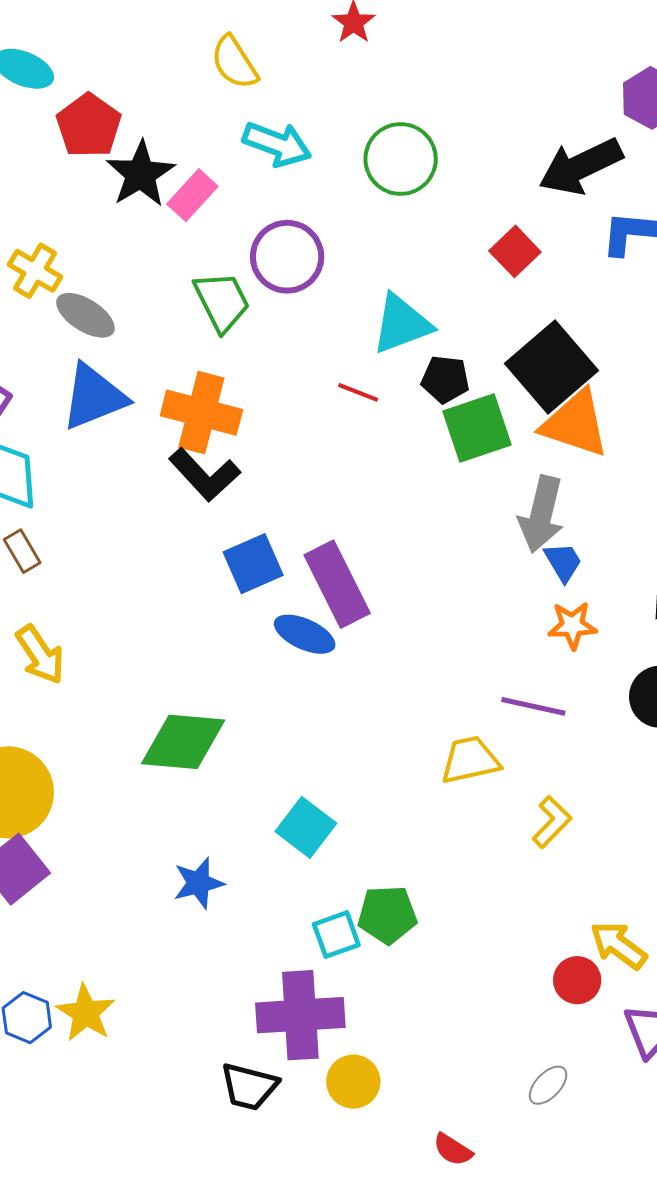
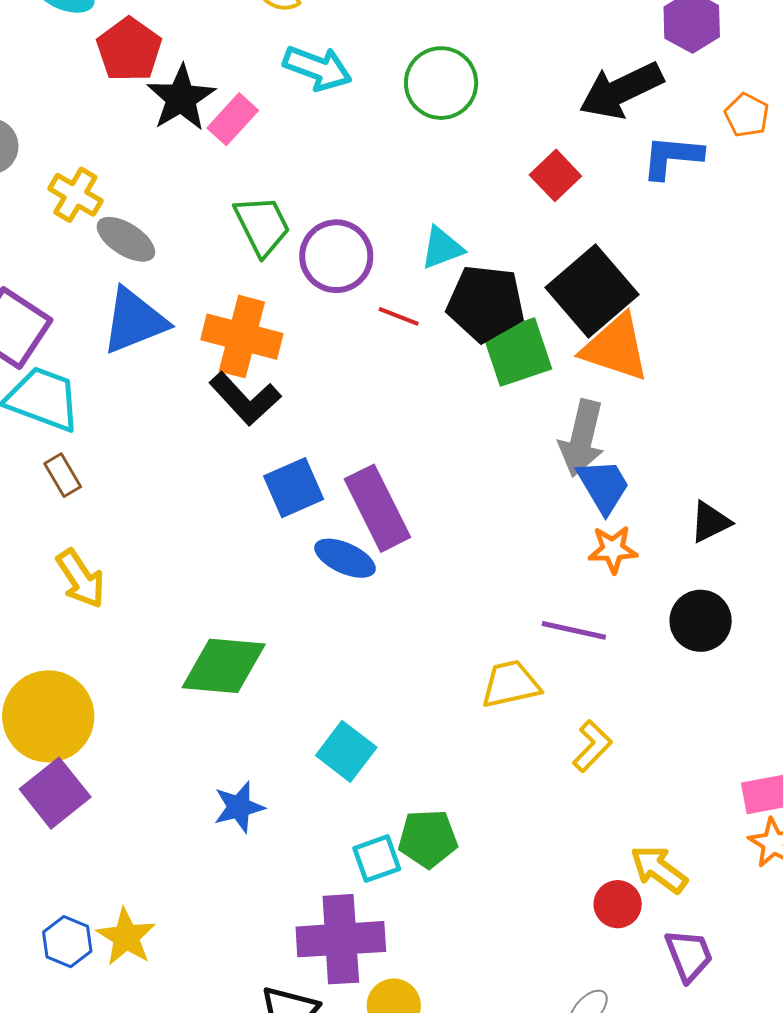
purple circle: (287, 257) -> (336, 256), moved
cyan triangle: (402, 324) -> (442, 248), size x0.7
black pentagon: (445, 379) -> (486, 303), size x1.6
blue trapezoid: (563, 562) -> (603, 486), size x1.4

